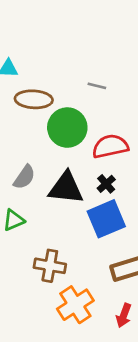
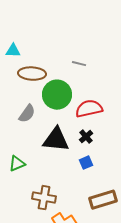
gray semicircle: (24, 177) -> (27, 114), moved
blue square: (106, 219) -> (86, 163), size x0.5

